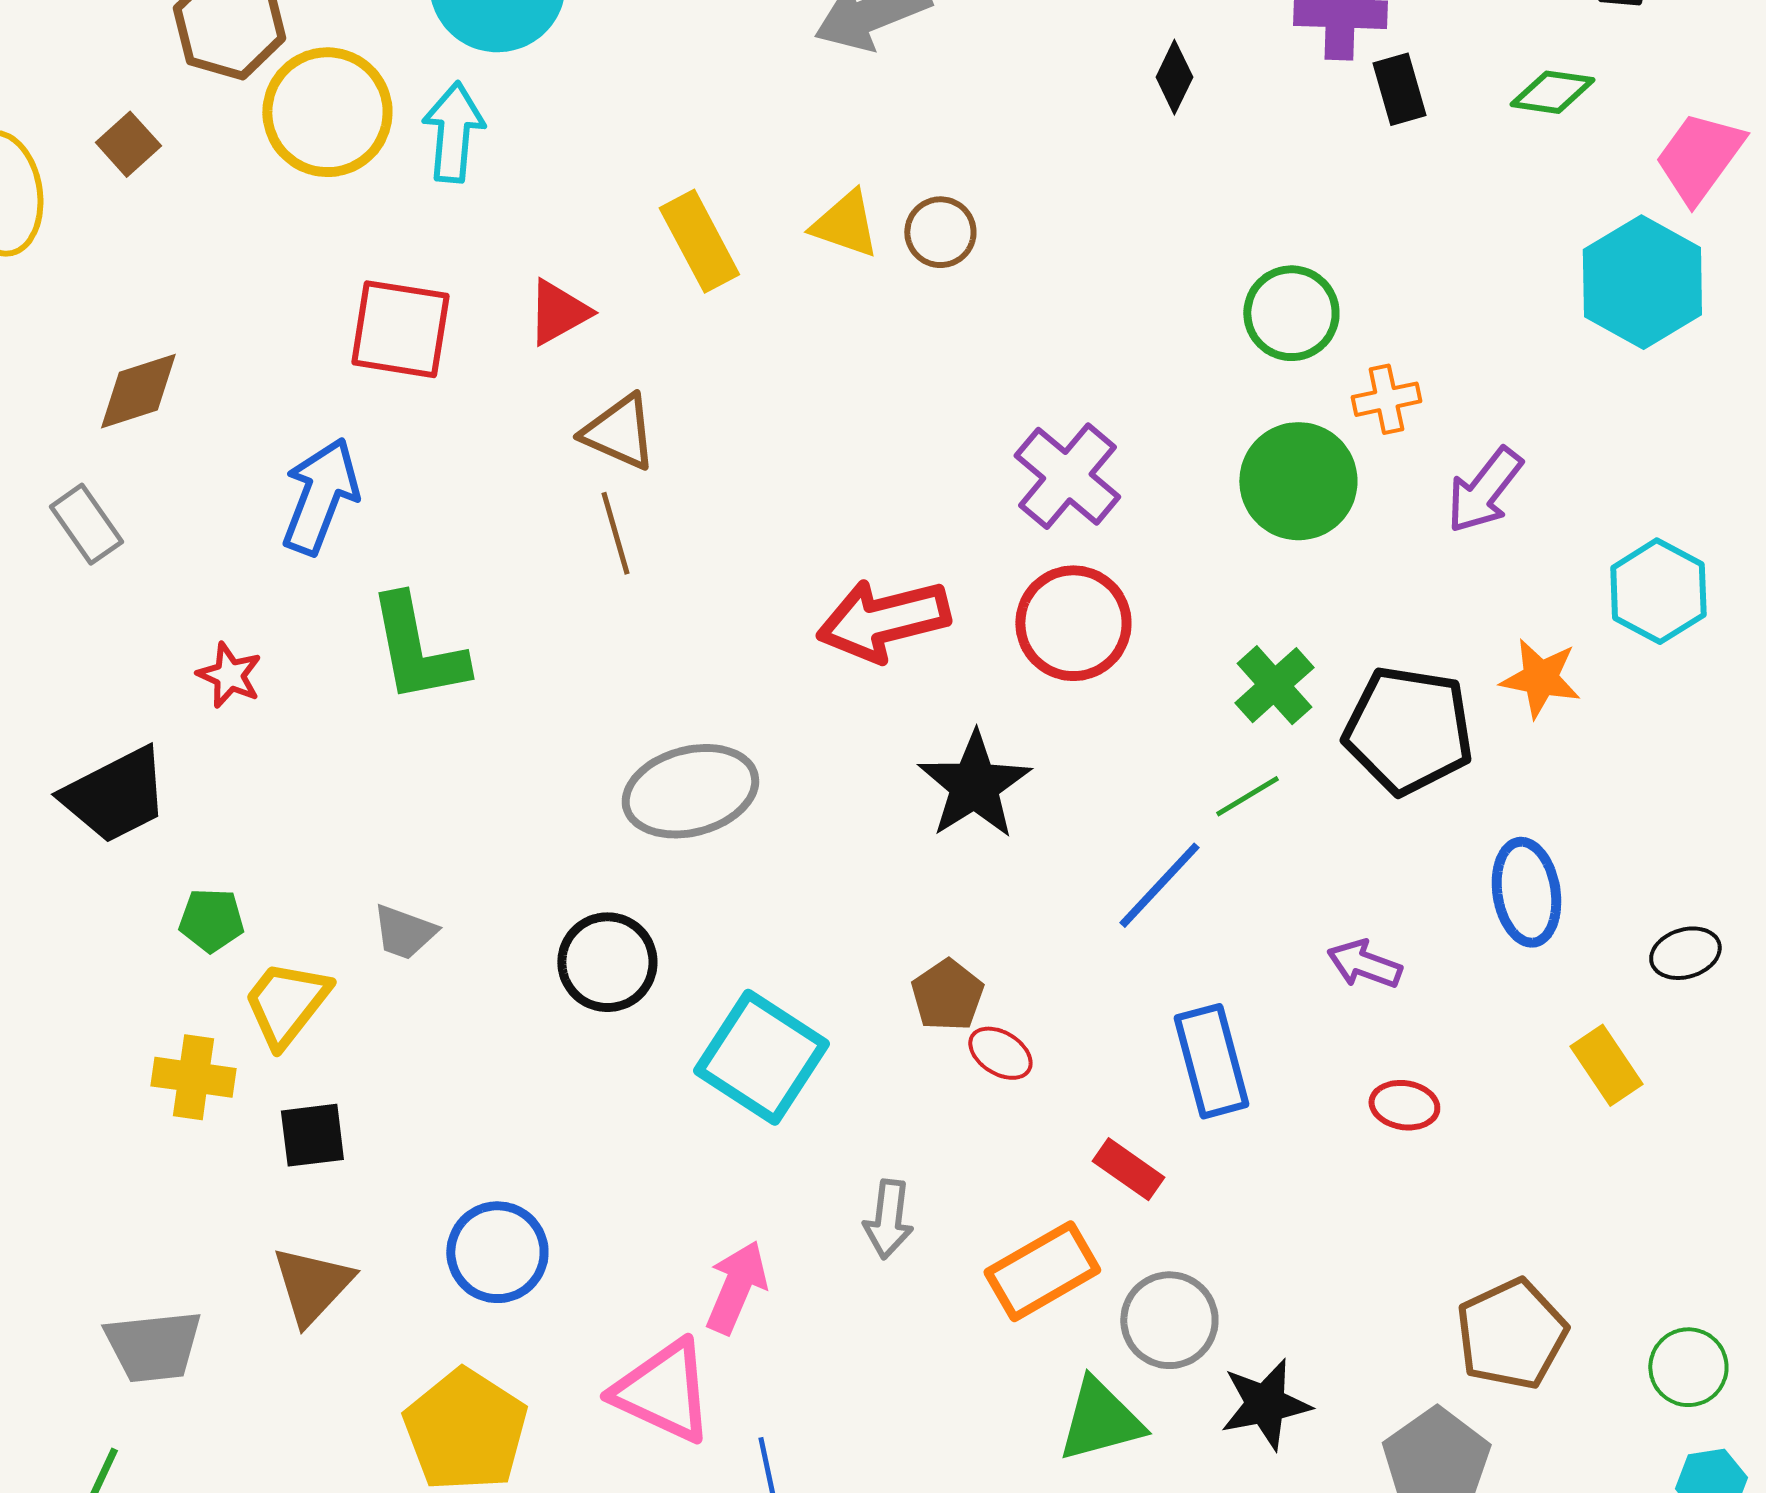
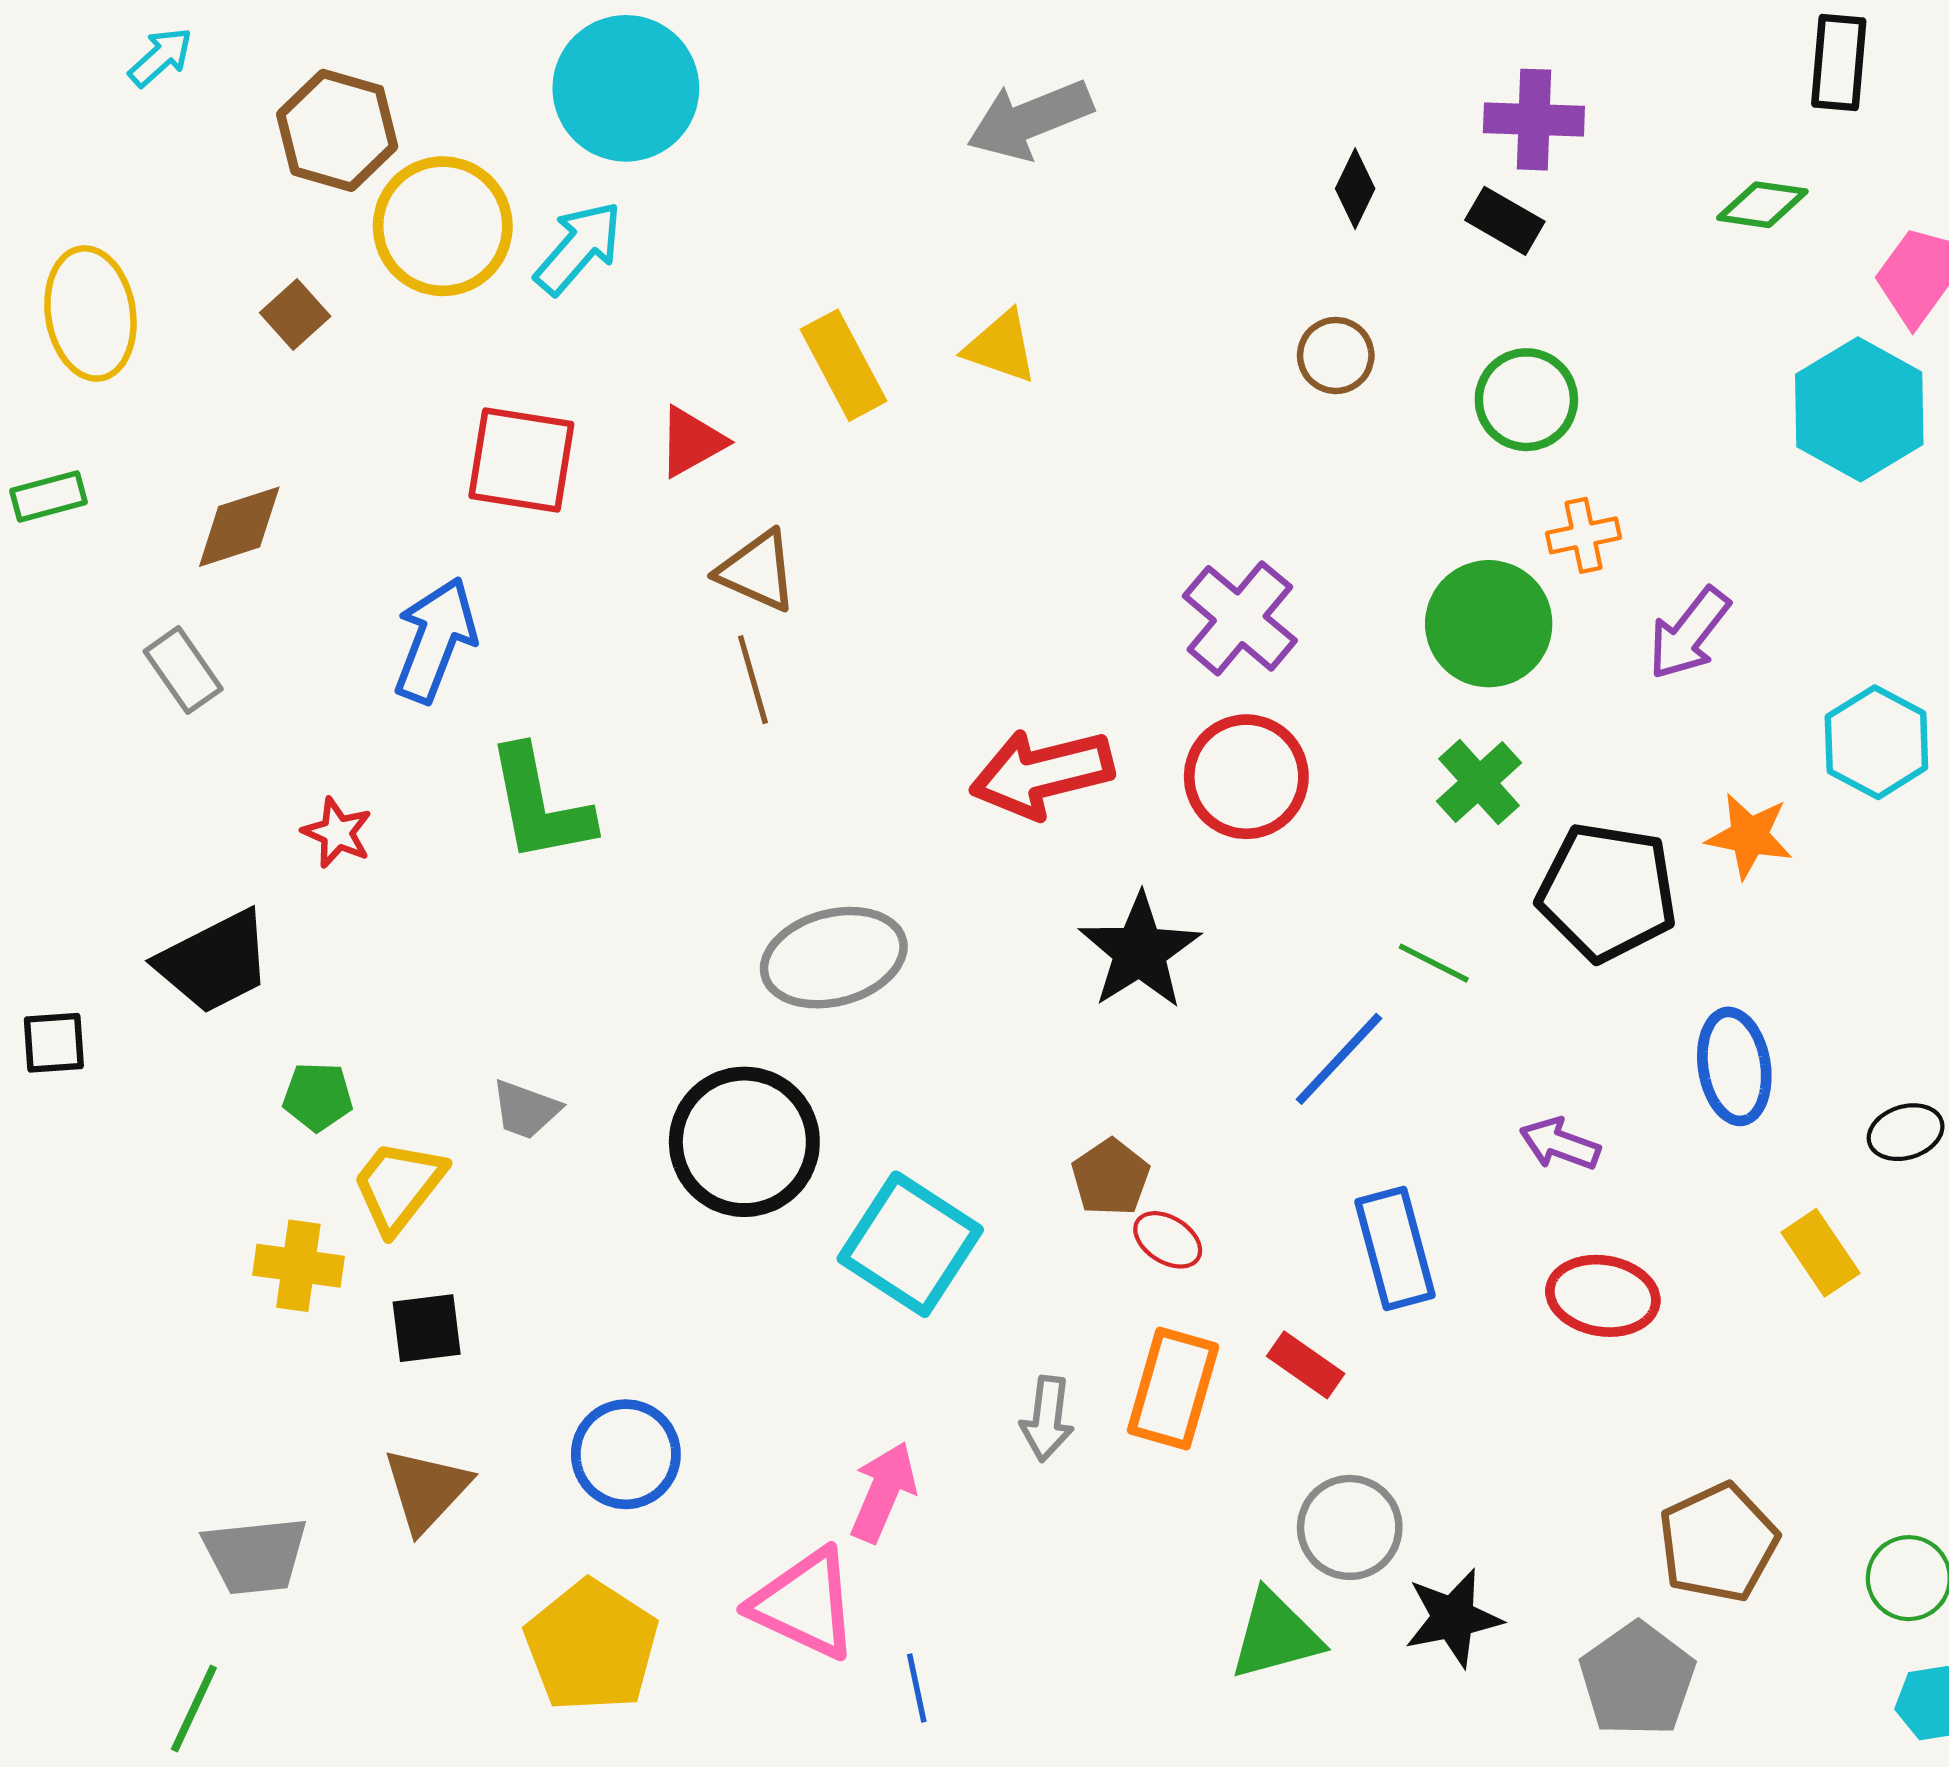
black rectangle: (1399, 89) -> (1505, 221), moved, turned -44
cyan arrow: (453, 132) -> (578, 248), turned 36
brown square: (128, 144) -> (295, 315), moved
brown circle: (940, 232) -> (1336, 355), moved
green circle: (1291, 313) -> (1526, 400), moved
green cross: (1274, 685) -> (1479, 782), moved
green line: (1247, 796) -> (1434, 963), turned 58
black circle: (607, 962) -> (744, 1142), size x1.4
red ellipse: (1404, 1105) -> (1603, 1296), size x1.5
orange rectangle: (1042, 1271) -> (1173, 1389), moved, turned -44

